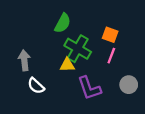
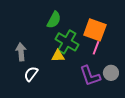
orange square: (110, 35) -> (95, 30), size x1.6
white semicircle: (36, 86) -> (31, 74), turned 84
purple L-shape: (89, 88) -> (90, 76), moved

